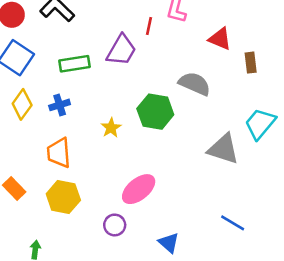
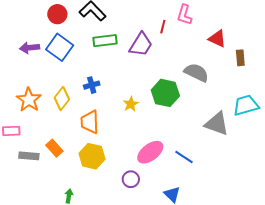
green rectangle: (74, 64) -> (105, 41), moved
yellow diamond: (22, 104) -> (62, 99), moved
cyan trapezoid: (260, 124) -> (246, 105), turned 32
blue line: (233, 223) -> (184, 157), moved

